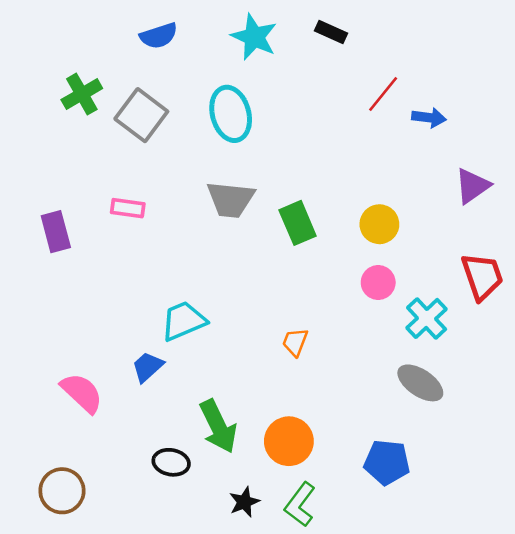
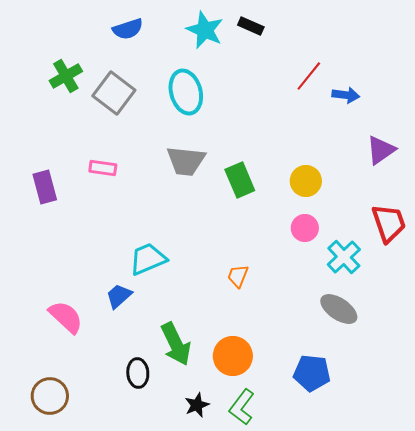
black rectangle: (331, 32) -> (251, 26), moved
black ellipse: (171, 462) -> (138, 373), turned 76

